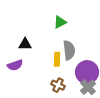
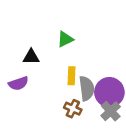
green triangle: (60, 22) -> (65, 39), moved
gray semicircle: (69, 50) -> (87, 88), moved

